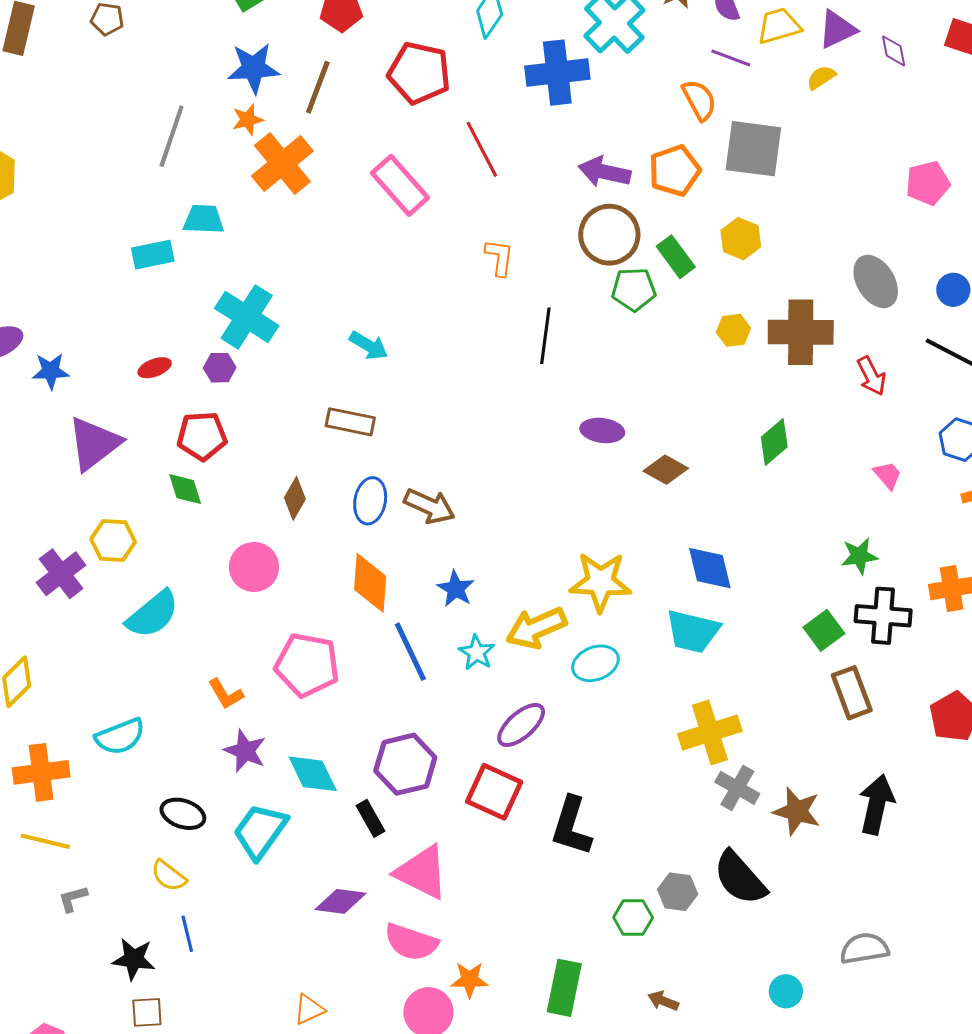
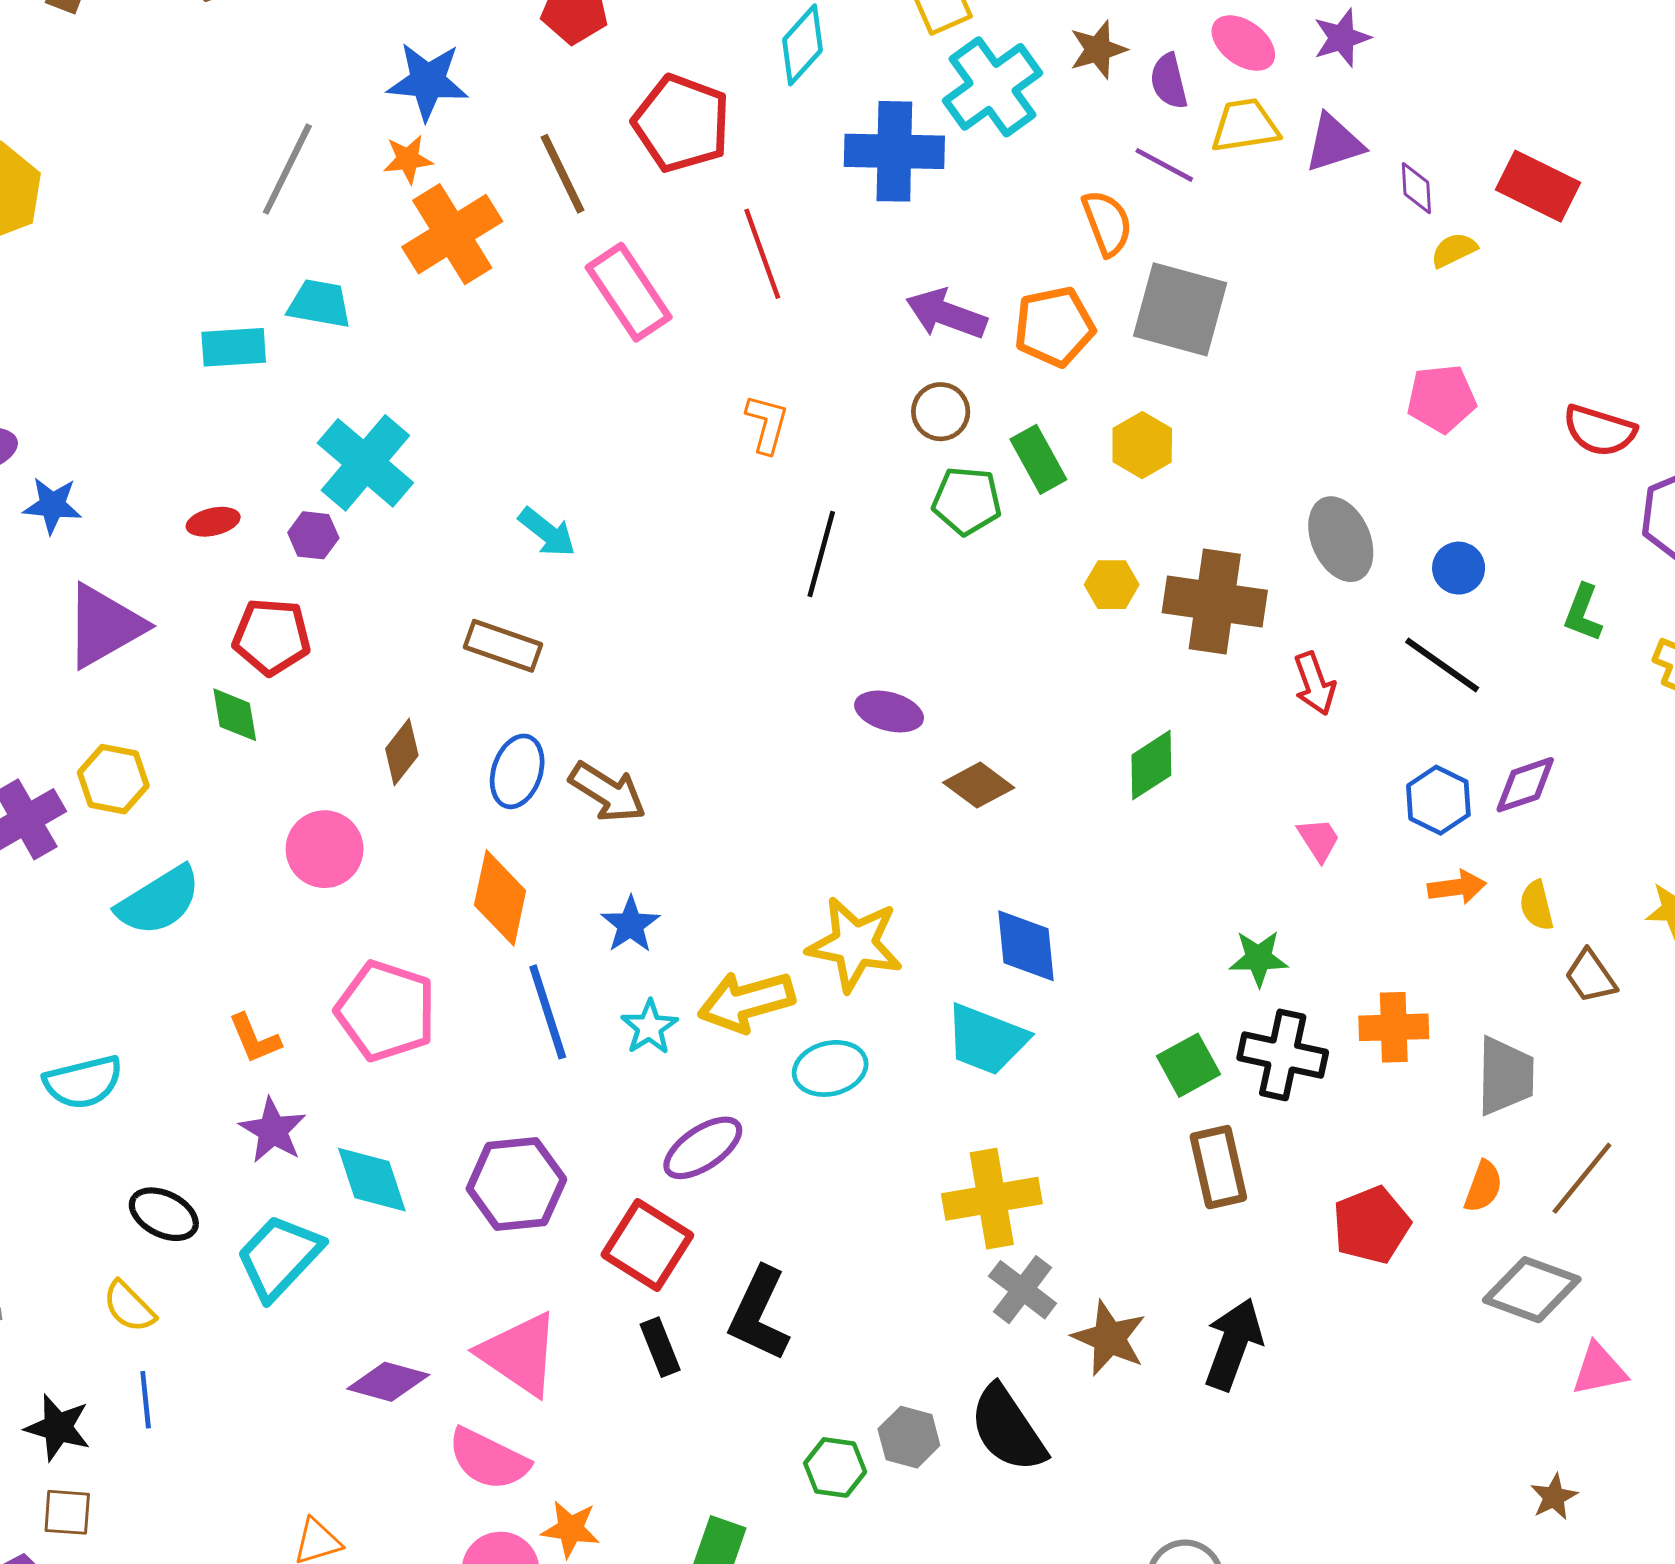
yellow semicircle: (821, 77) -> (1454, 250), moved
brown line: (318, 87) -> (563, 174), moved, turned -54
brown circle: (609, 235) -> (941, 412), size x0.6
black rectangle: (371, 818) -> (660, 1347), moved

